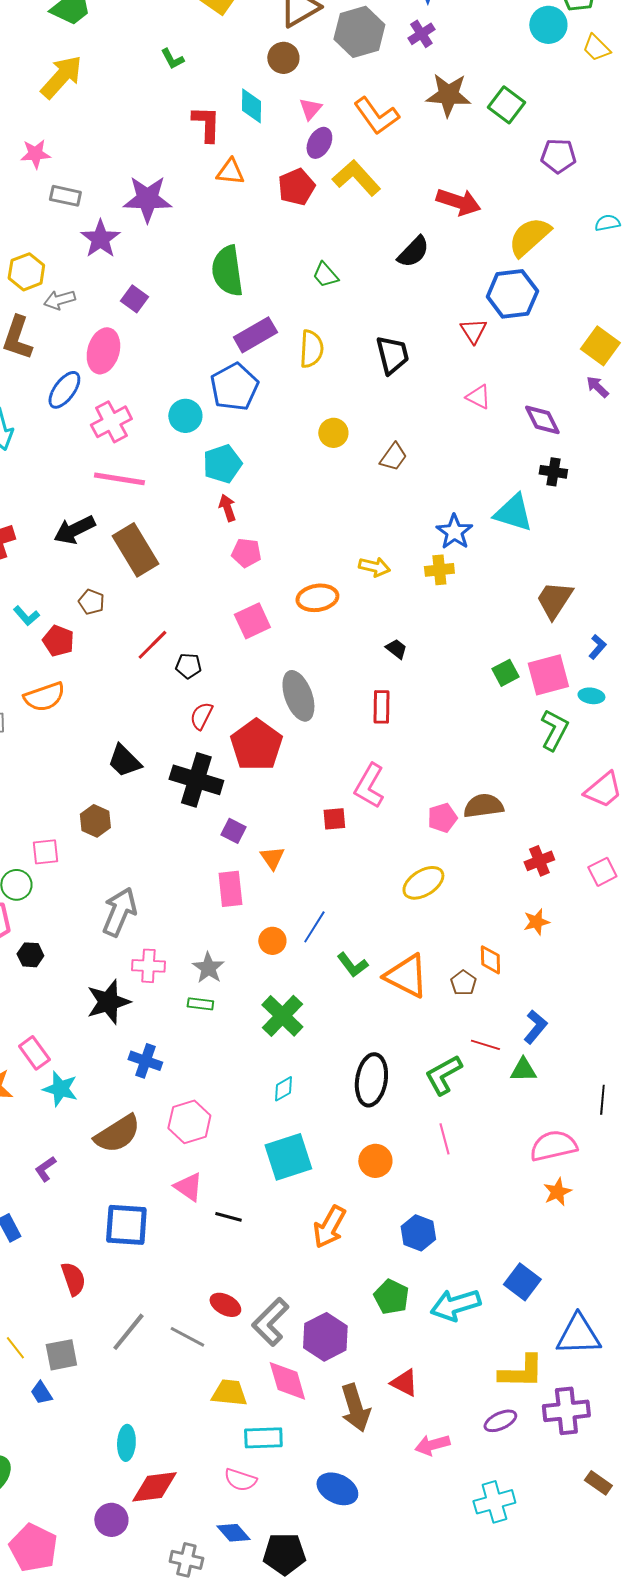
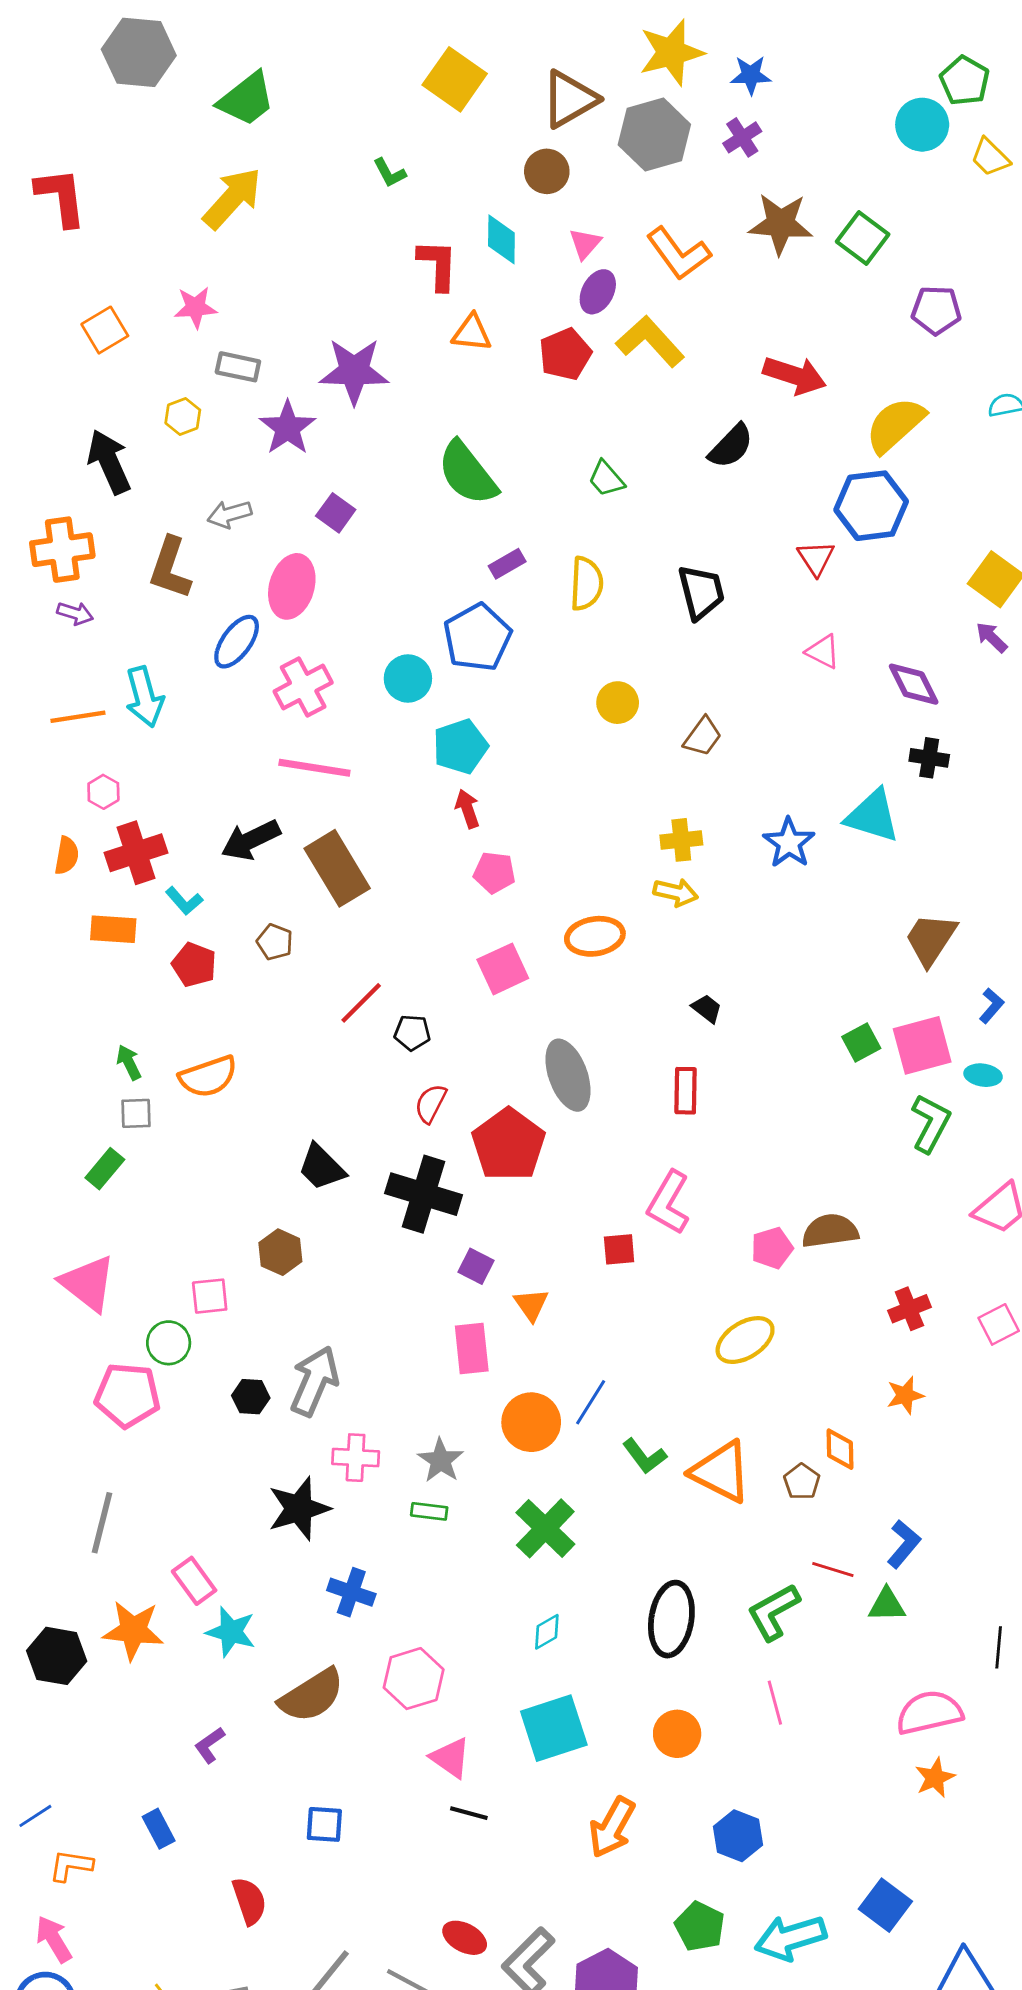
green semicircle: (227, 271) -> (467, 473), turned -30
yellow hexagon: (26, 272) -> (183, 416), moved, size x0.7
purple rectangle: (255, 335) -> (507, 564), size x0.6
yellow cross: (439, 570) -> (681, 840), moved
cyan L-shape: (26, 616) -> (184, 901), moved
red pentagon: (58, 641) -> (194, 965), moved
orange circle: (272, 941) -> (531, 1422), size x1.5
black hexagon: (30, 955) -> (251, 1397), moved
pink triangle: (188, 1187) -> (450, 1758), moved
blue square: (126, 1225) -> (324, 1824), size x0.6

